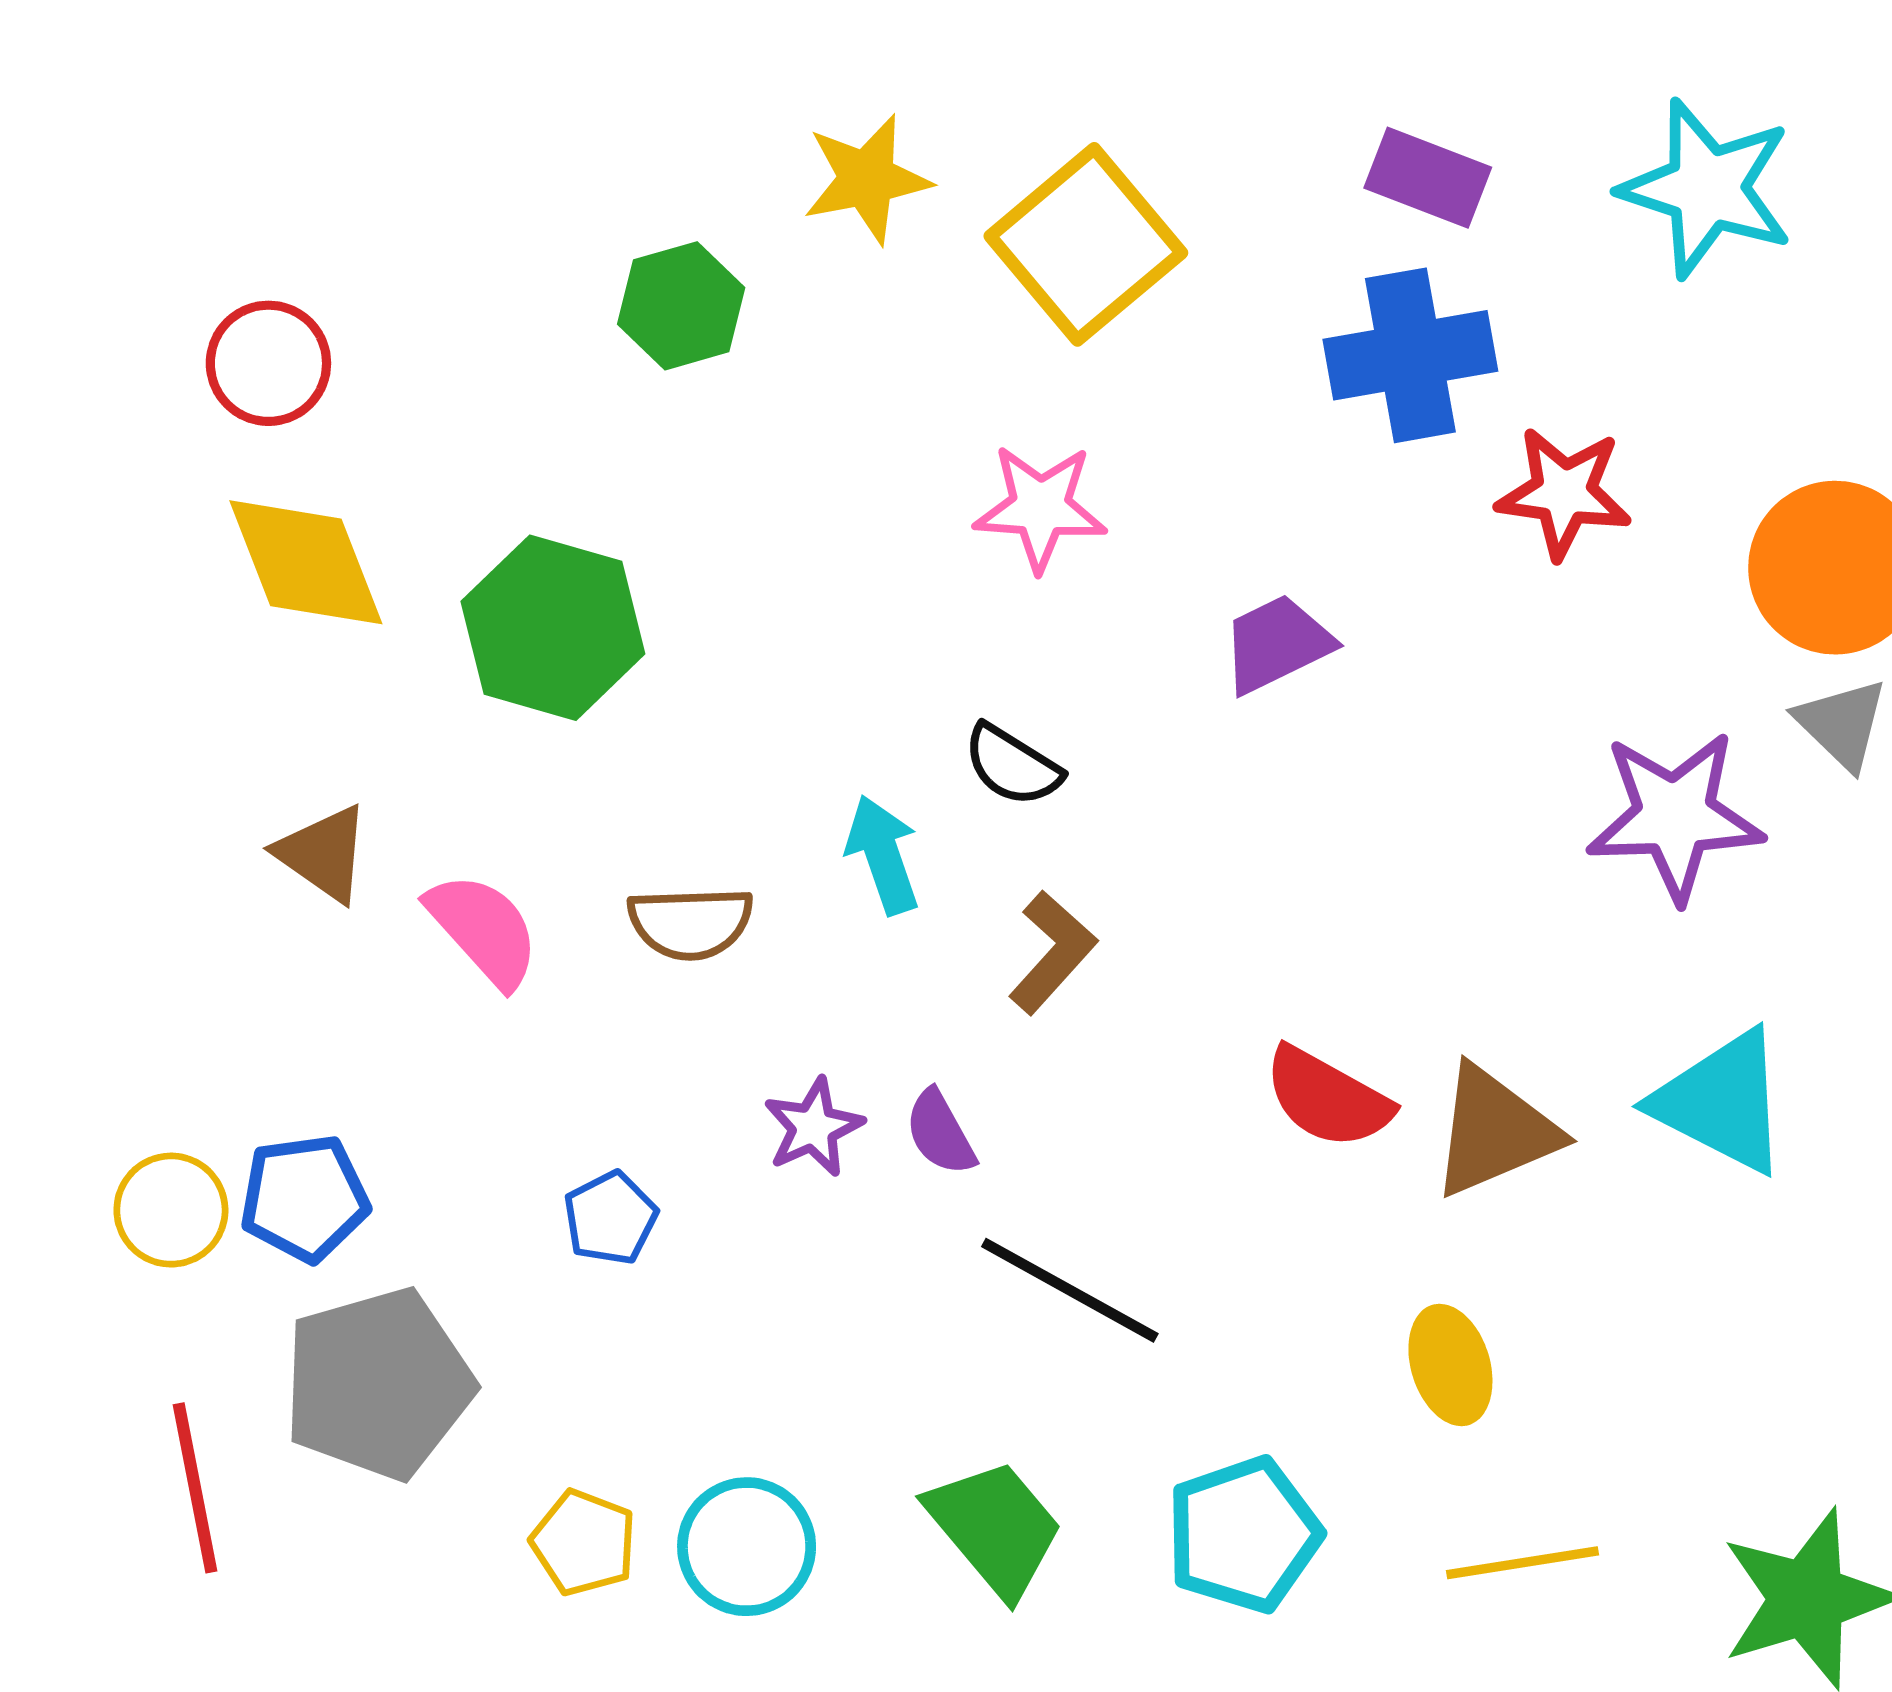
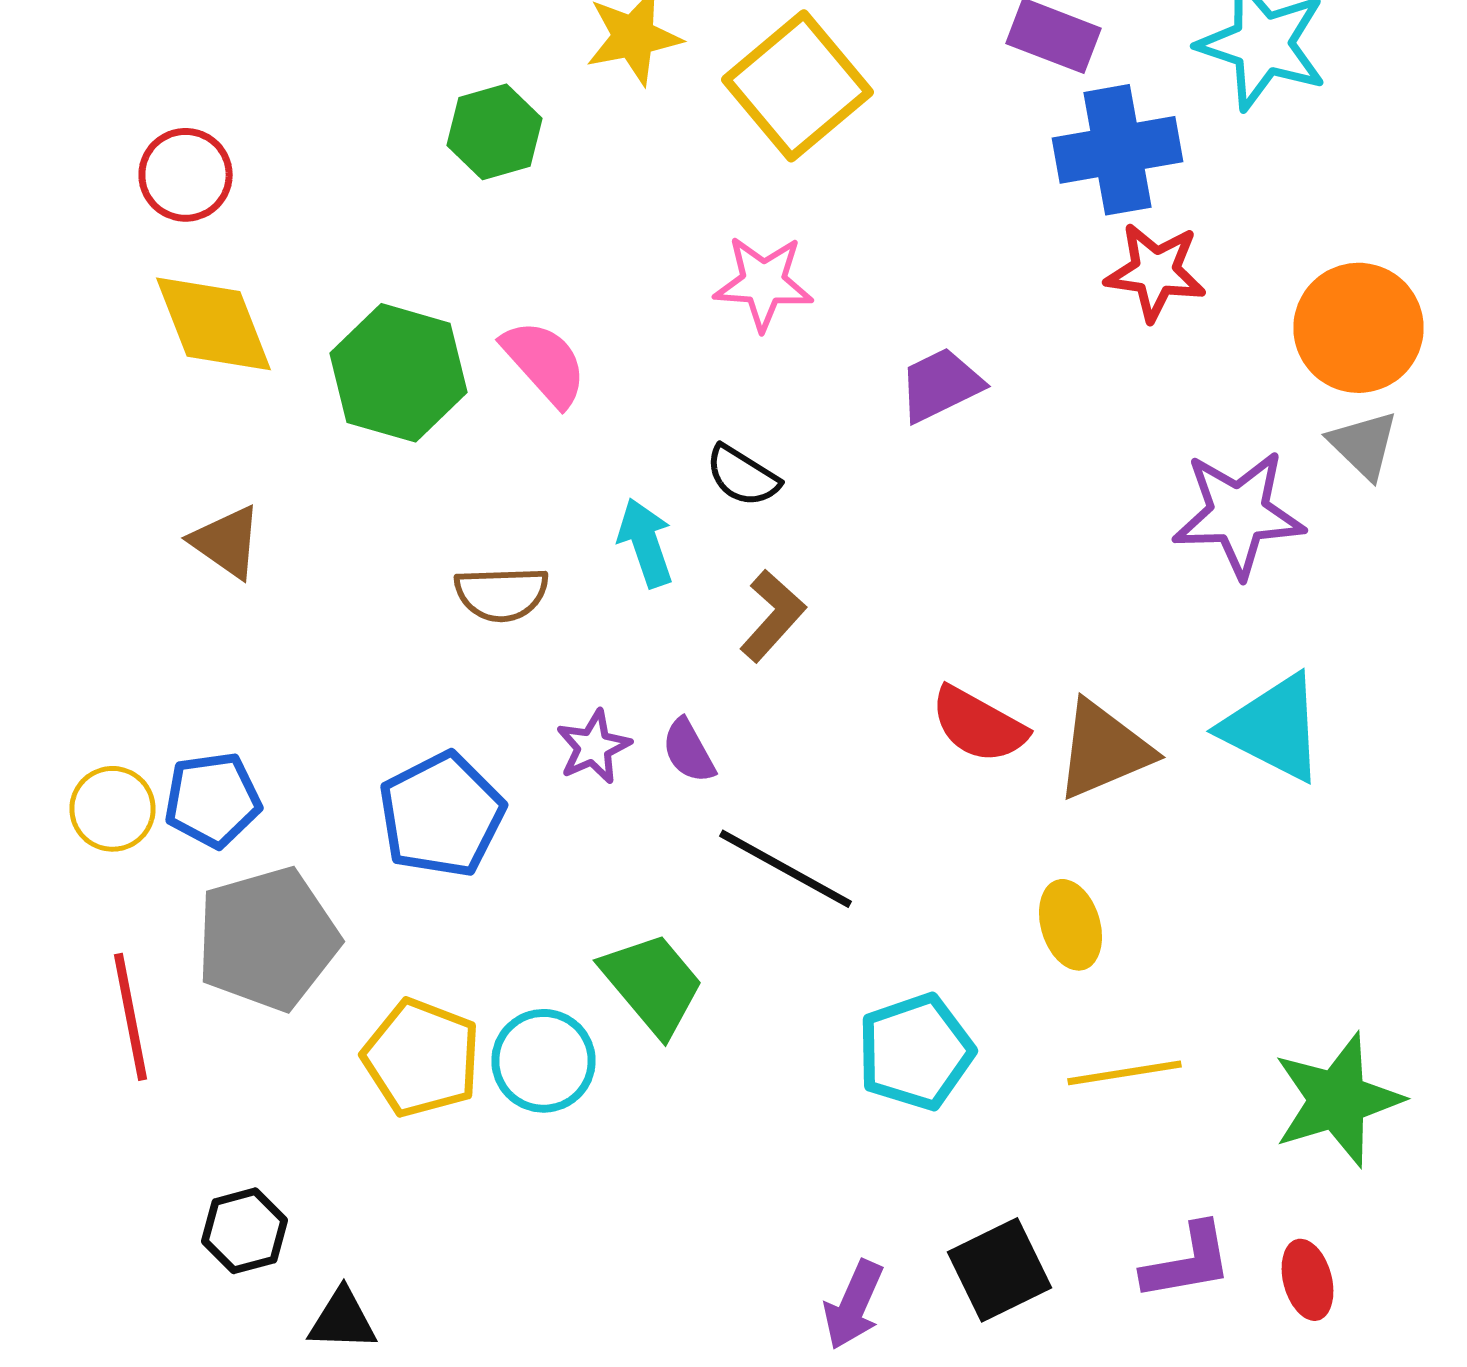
blue cross: (1410, 355) -> (1118, 150), moved
pink semicircle: (483, 930) -> (544, 363), moved
blue pentagon: (610, 1218) -> (442, 815), size x1.8
green trapezoid: (995, 1528) -> (652, 984), moved
yellow pentagon: (584, 1543) -> (422, 1058), size x1.5

